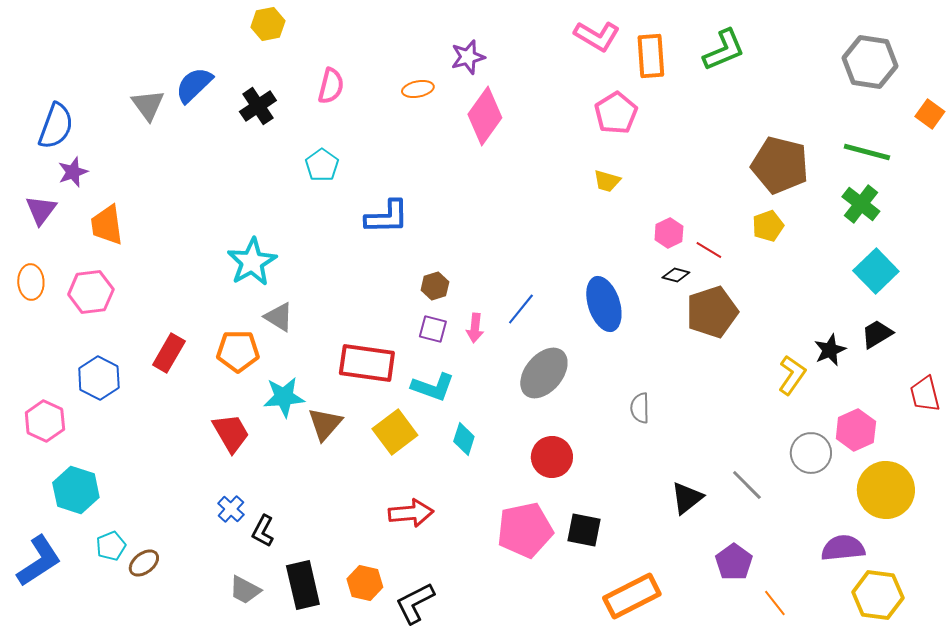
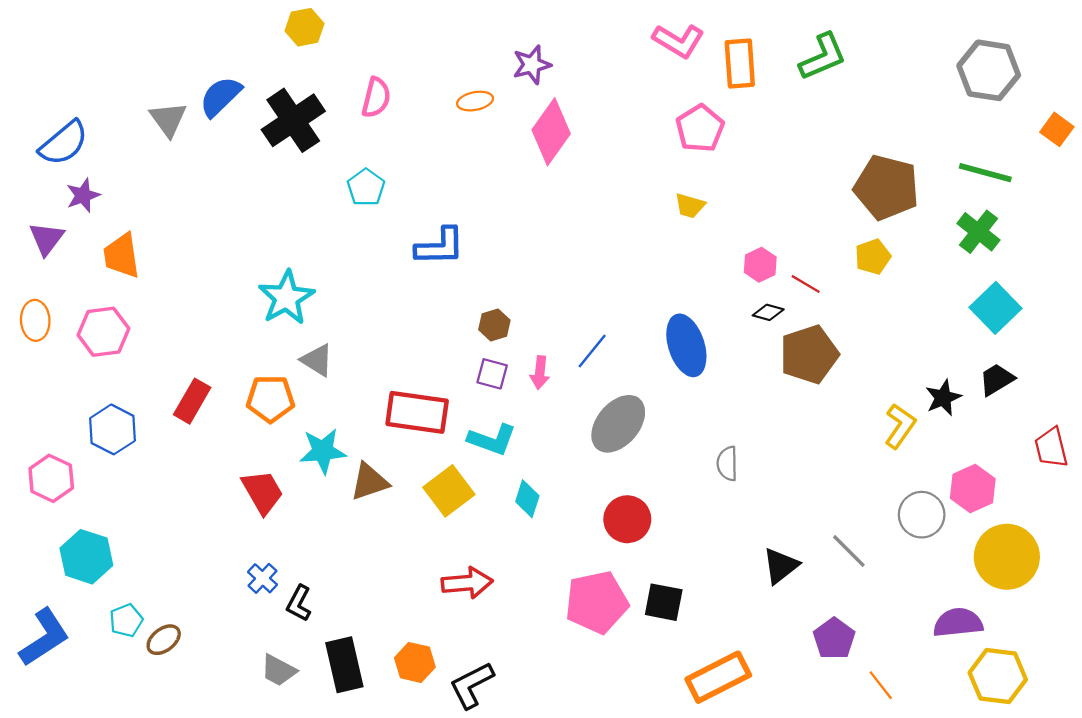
black cross: (258, 106) -> (293, 120), size x1.5
blue semicircle: (56, 126) -> (64, 143), turned 30
brown triangle: (325, 424) -> (369, 482), turned 30

